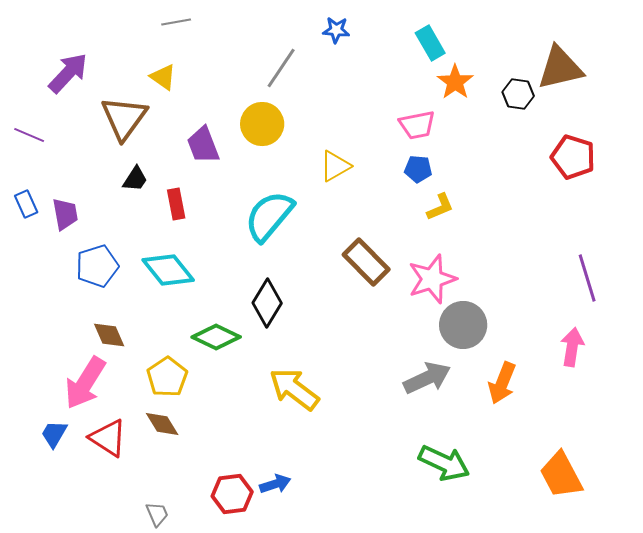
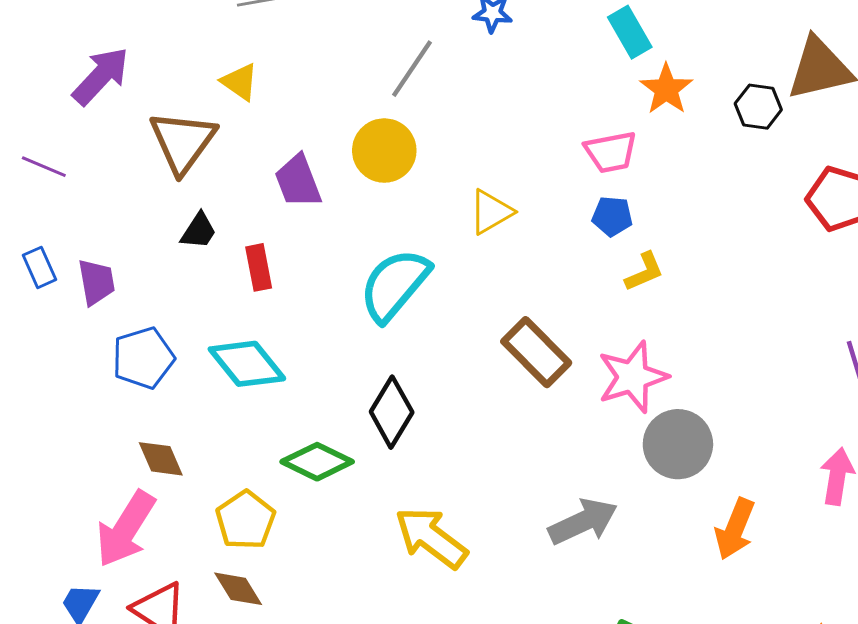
gray arrow: (427, 378) -> (583, 522), moved

